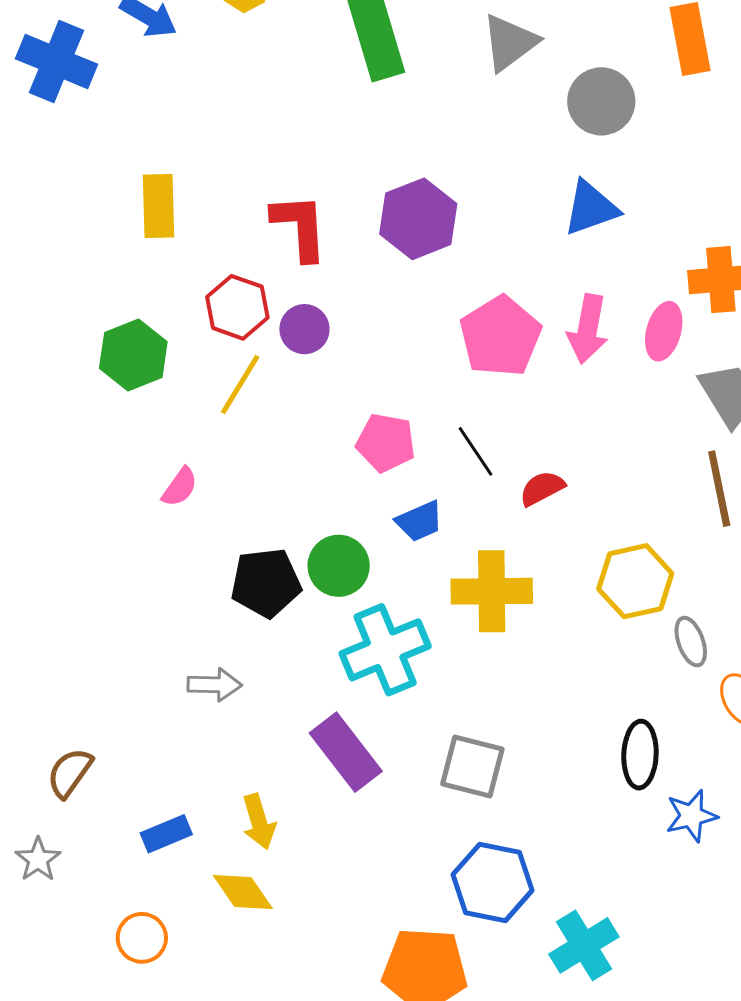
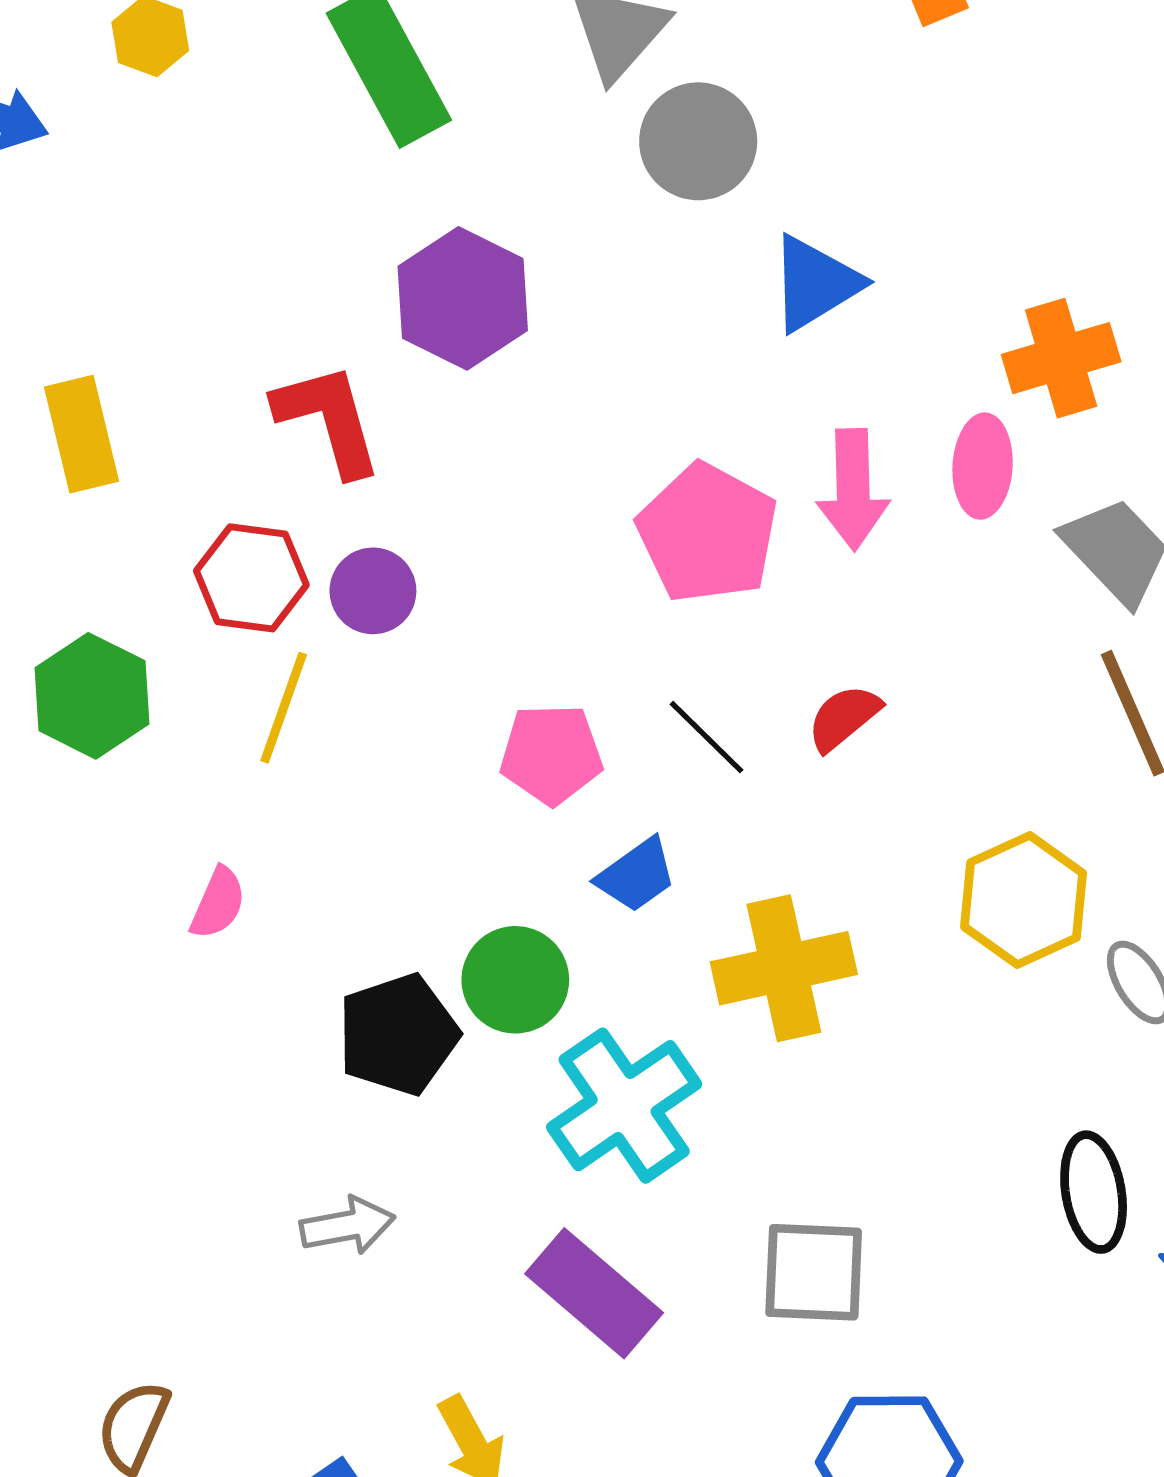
gray circle: (601, 101) -> (698, 141), moved
purple hexagon: (418, 219) -> (463, 298), moved
red semicircle: (542, 488) -> (844, 718), moved

